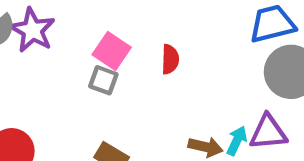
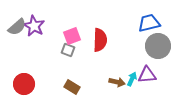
pink square: (112, 51) -> (72, 36), turned 36
red semicircle: (170, 59) -> (100, 40), size x1.6

